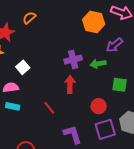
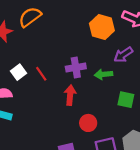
orange semicircle: (29, 18) -> (30, 17), size x1.5
red circle: (99, 106) -> (88, 123), moved
red line: (49, 108) -> (41, 74), moved

